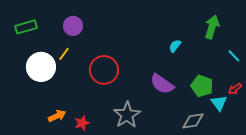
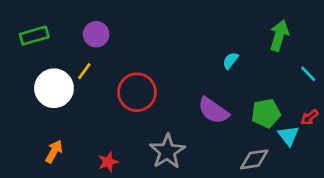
green pentagon: (202, 86) -> (266, 113), turned -30
orange arrow: (57, 116) -> (54, 151), moved, turned -36

